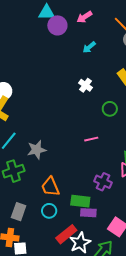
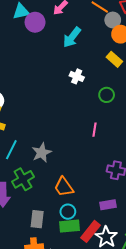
cyan arrow: (89, 47) -> (72, 37), size x1.5
pink line: (91, 139) -> (95, 130), turned -56
green rectangle: (80, 201) -> (70, 226), moved

